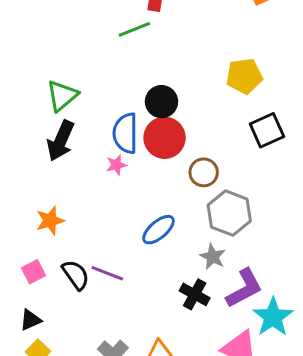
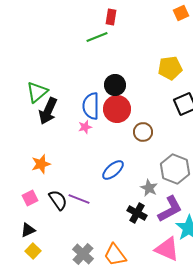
green triangle: (62, 96) -> (37, 92), moved
gray hexagon: (229, 213) -> (175, 169), moved

